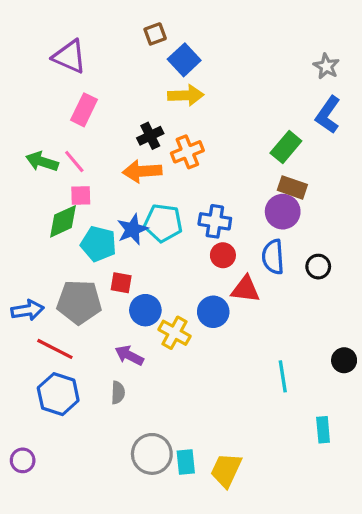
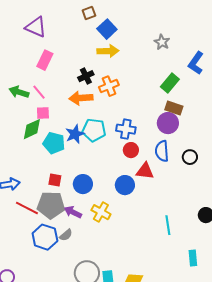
gray star: (326, 66) -> (162, 42), moved
red square: (121, 283) -> (55, 180), moved
gray pentagon: (79, 302) -> (51, 205), moved
yellow cross: (174, 333) -> (101, 212), moved
gray semicircle: (118, 393) -> (66, 235), turned 48
blue hexagon: (58, 394) -> (45, 237), moved

